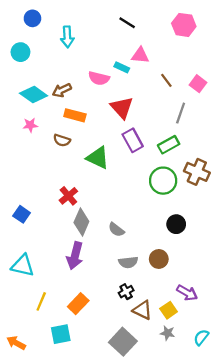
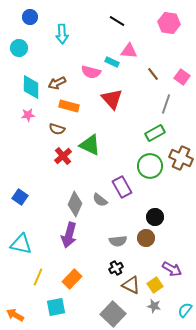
cyan diamond: (34, 95) -> (31, 87), turned 55
purple rectangle: (133, 140) -> (122, 187), moved
red cross: (68, 196) -> (63, 156), moved
black circle: (176, 224) -> (155, 217), moved
gray semicircle: (116, 230) -> (100, 200), moved

